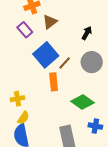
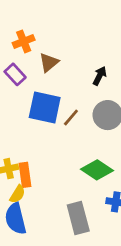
blue square: (46, 55) -> (45, 108), turned -35
orange rectangle: (54, 82) -> (25, 175), moved

